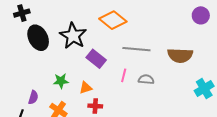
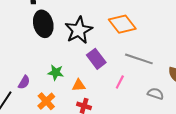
gray semicircle: (146, 79) -> (155, 94), moved

